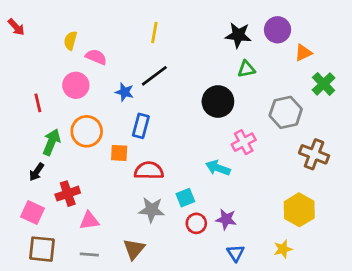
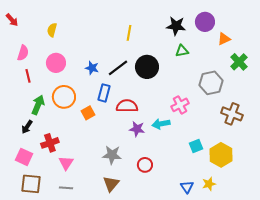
yellow line: (154, 32) -> (129, 33), moved
pink semicircle: (96, 57) -> (23, 53), moved, turned 84
black line: (154, 76) -> (118, 68), moved
black circle: (218, 102) -> (147, 67), moved
orange square: (119, 153) -> (88, 113), turned -32
cyan arrow: (218, 168) -> (161, 124), turned -30
red semicircle: (149, 171) -> (127, 106), moved
cyan square: (185, 198) -> (196, 146), moved
purple star: (226, 219) -> (137, 129), moved
pink triangle: (89, 221) -> (66, 163), turned -49
brown triangle: (134, 249) -> (111, 184), moved
blue triangle: (236, 253) -> (187, 187), moved

